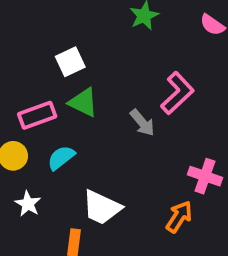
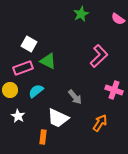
white square: (70, 62) -> (29, 44), moved, turned -35
gray arrow: (142, 123) -> (75, 97), moved
pink cross: (205, 176) -> (114, 90), moved

